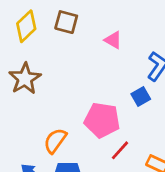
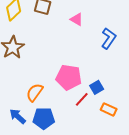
blue square: (141, 97) -> (97, 87), moved

